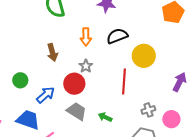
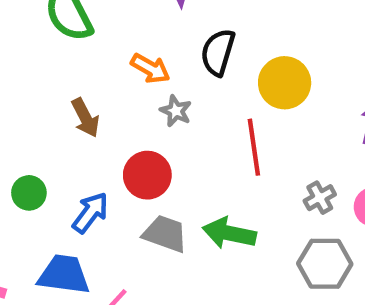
black semicircle: (117, 36) -> (218, 52), turned -40
orange arrow: (86, 37) -> (150, 68), turned -48
gray star: (86, 66) -> (176, 111), moved
green arrow: (105, 117) -> (229, 233), size x1.6

